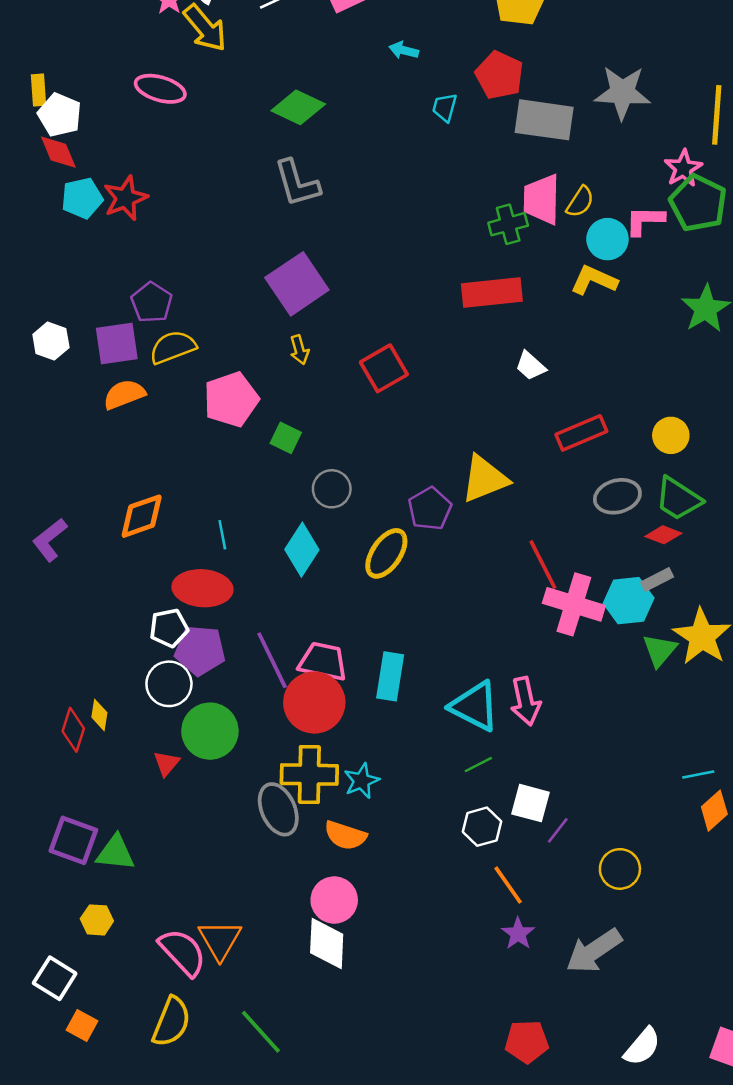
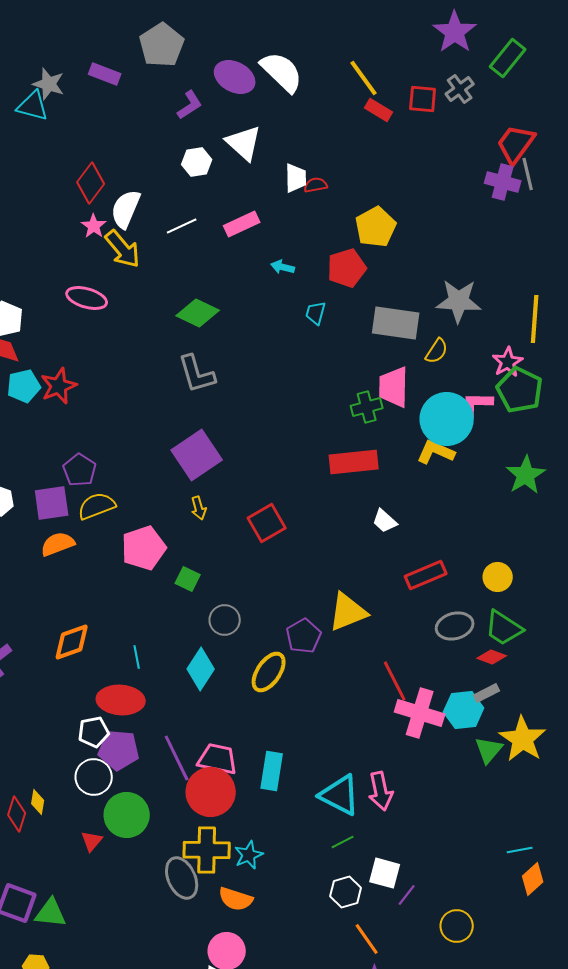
red pentagon: (499, 75) -> (347, 268), moved, turned 30
yellow semicircle: (580, 202) -> (437, 351), moved
cyan circle: (607, 239) -> (447, 419), size x1.6

